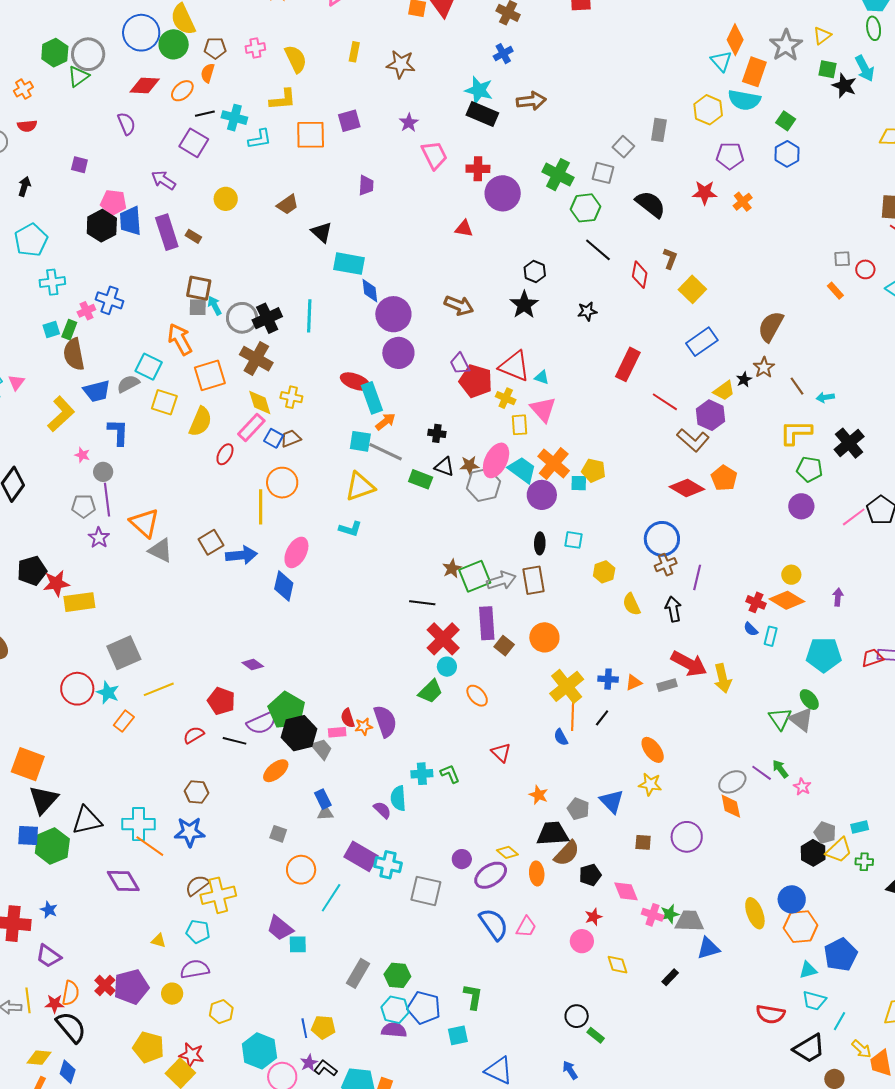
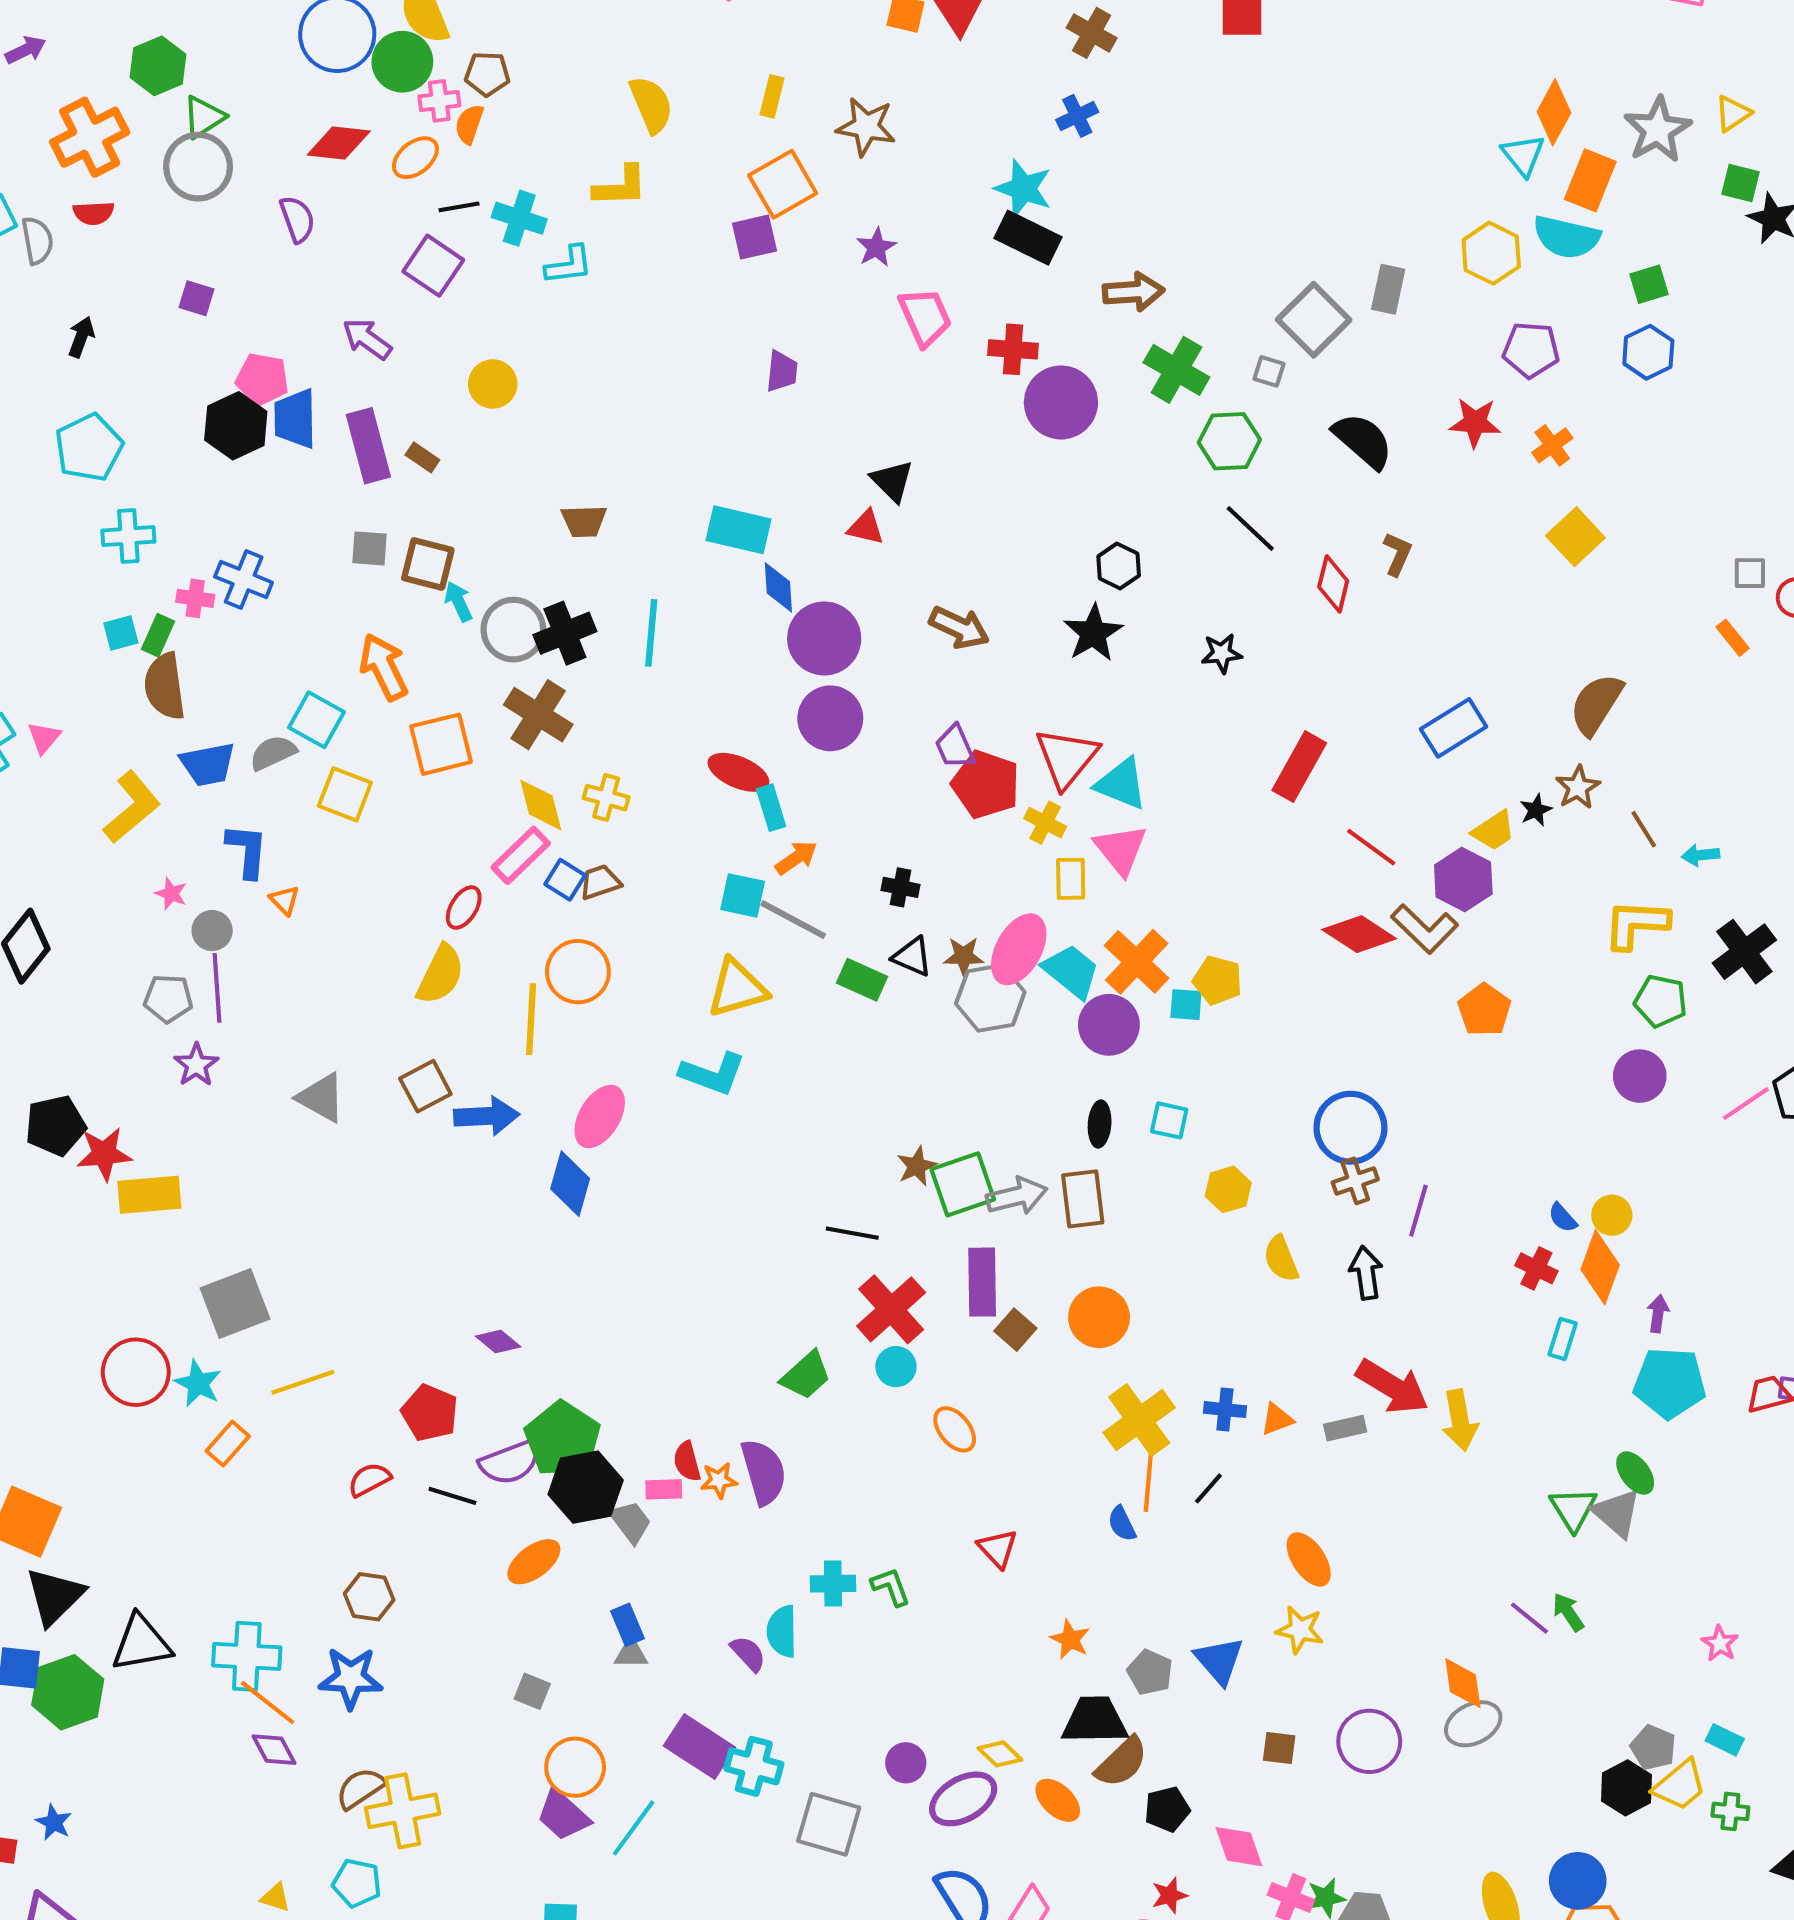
pink cross: (255, 48) -> (439, 101), moved
gray circle: (88, 54) -> (198, 167), moved
orange cross: (23, 89) -> (90, 137), size x1.8
brown arrow: (531, 101) -> (1133, 292), moved
green square: (786, 121) -> (1649, 284), turned 36
orange square: (311, 135) -> (783, 184), moved, turned -32
gray square: (623, 147) -> (1314, 320), size x1.6
gray square: (603, 173) -> (1269, 371), size x0.7
brown trapezoid: (288, 205) -> (584, 521), moved, turned 30
red triangle: (464, 229) -> (866, 527), moved
black triangle: (322, 232) -> (892, 481), moved
yellow square: (692, 289) -> (1575, 537), moved
gray square: (198, 307) -> (369, 548), moved
pink cross: (86, 311) -> (195, 598), turned 30
red triangle: (514, 366) -> (1067, 758), turned 44
cyan triangle: (542, 377) -> (1121, 784), size x1.8
cyan rectangle: (372, 398) -> (771, 808), size x0.7
yellow semicircle: (200, 422) -> (440, 974), moved
red diamond: (687, 488) -> (1359, 934), moved
orange triangle: (145, 523) -> (285, 900), moved, size x0.5
cyan L-shape: (350, 529) -> (713, 1074), size x1.4
purple arrow: (838, 597) -> (1658, 1314), moved
orange diamond: (787, 600) -> (1600, 1267), turned 76
blue semicircle: (751, 629) -> (1563, 1218), moved
green trapezoid: (430, 691) -> (806, 1375), moved
gray ellipse: (732, 782) -> (1473, 1724), moved
pink star: (802, 787) -> (1720, 1643), moved
cyan rectangle: (860, 827) -> (1725, 1740), turned 36
orange ellipse: (537, 873) -> (1058, 1800), turned -45
purple diamond: (123, 881) -> (274, 1750), moved, size x0.7
purple trapezoid: (280, 928) -> (563, 1815), moved

